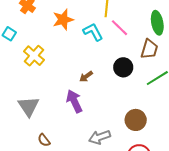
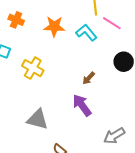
orange star: (63, 20) -> (54, 26), turned 30
gray triangle: (28, 106) -> (38, 119), turned -30

